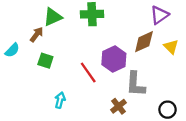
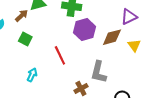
purple hexagon: (114, 59) -> (85, 30), moved

